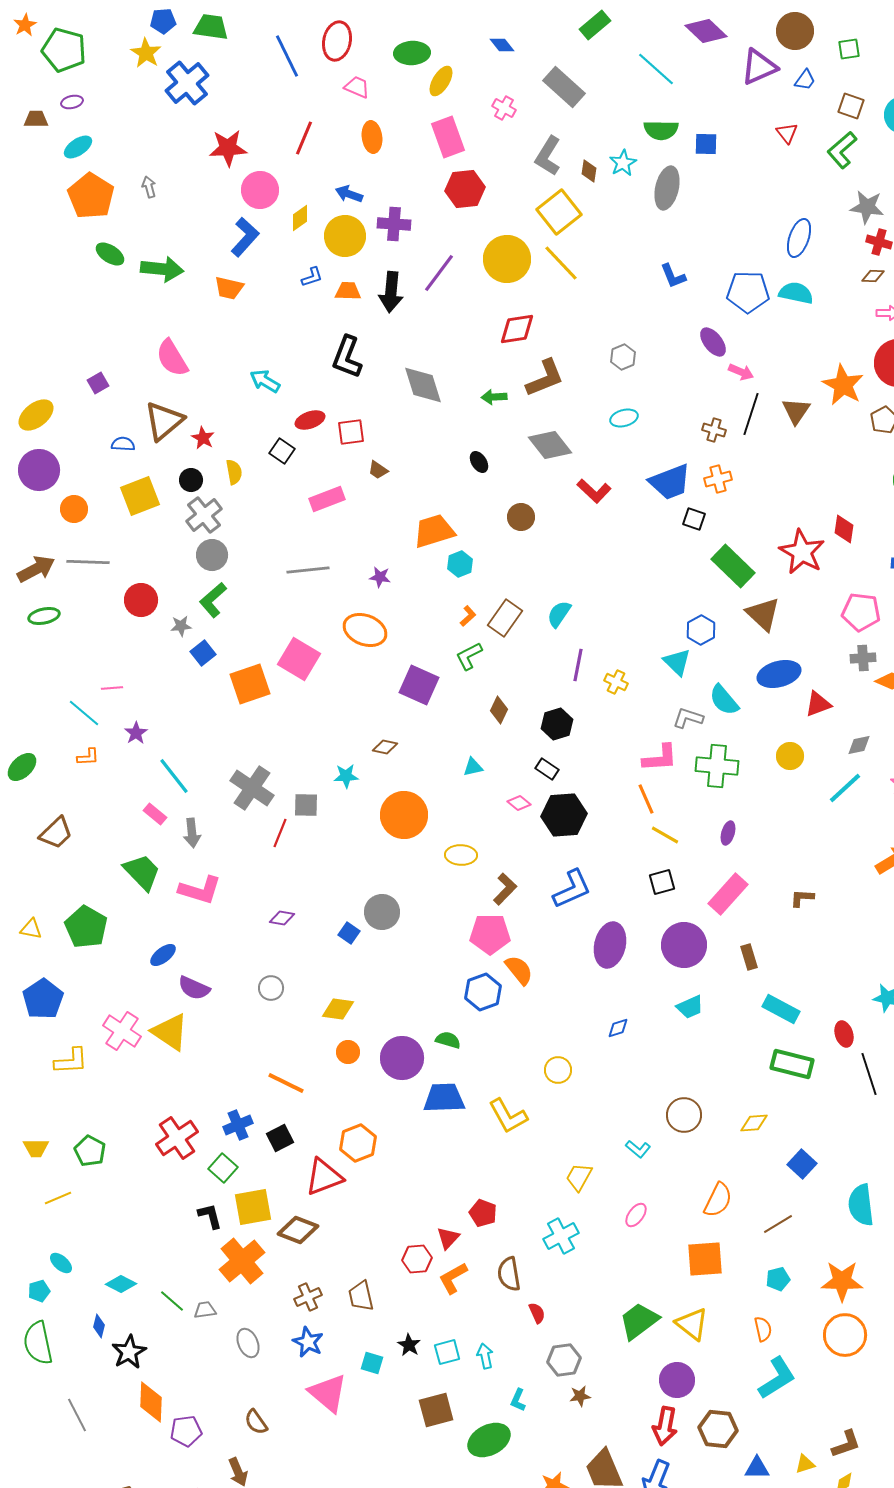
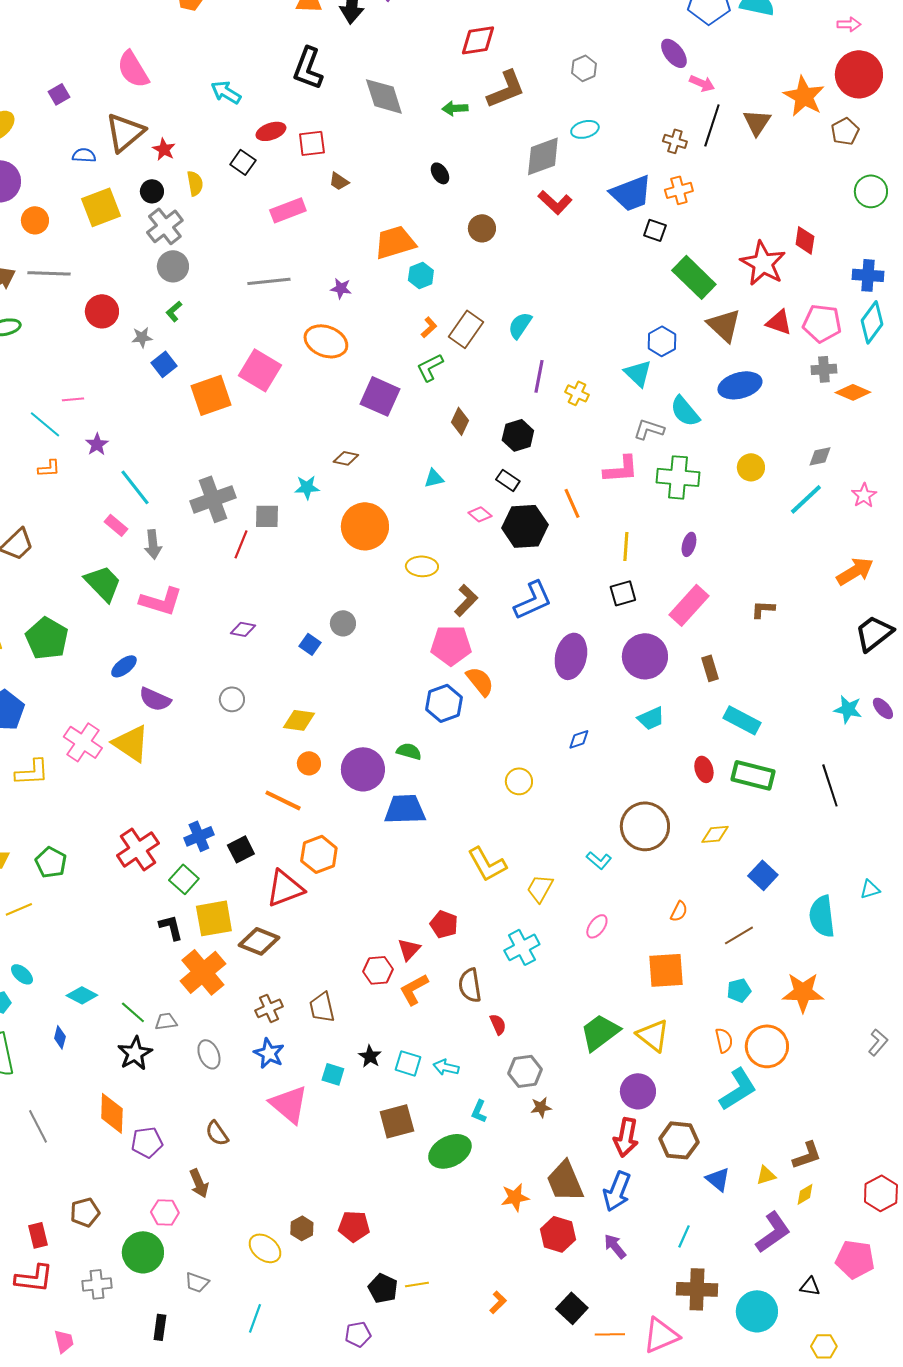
gray diamond: (550, 445) -> (543, 156), moved, turned -72
green L-shape: (213, 600) -> (174, 311), size x0.6
red triangle: (818, 704) -> (779, 322), moved, turned 40
gray cross: (252, 788) -> (213, 499), turned 36
orange line: (646, 799) -> (572, 503), moved
yellow line: (665, 835) -> (626, 546), turned 64
gray circle: (382, 912) -> (343, 623), size x0.7
red ellipse: (844, 1034) -> (704, 769), moved
orange line: (286, 1083) -> (283, 800), moved
brown circle: (684, 1115) -> (645, 826), size x1.4
yellow L-shape: (508, 1116) -> (487, 864), moved
orange semicircle: (718, 1200) -> (679, 911), size x0.6
orange circle: (845, 1335) -> (767, 1046), moved
black star: (129, 1352) -> (135, 1053), moved
cyan square: (447, 1352) -> (408, 1063), turned 32
cyan arrow: (485, 1356) -> (446, 1067), turned -65
blue triangle: (757, 1468) -> (718, 1179), turned 40

